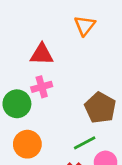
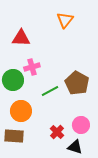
red triangle: (42, 54) -> (21, 38), moved
green line: (85, 143) -> (50, 91), moved

